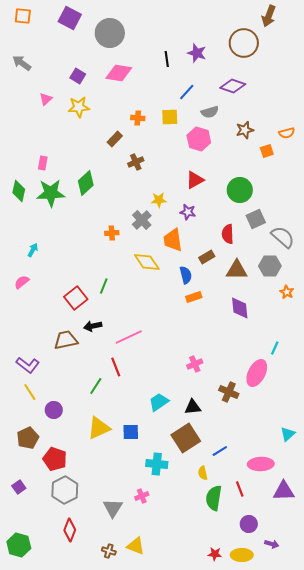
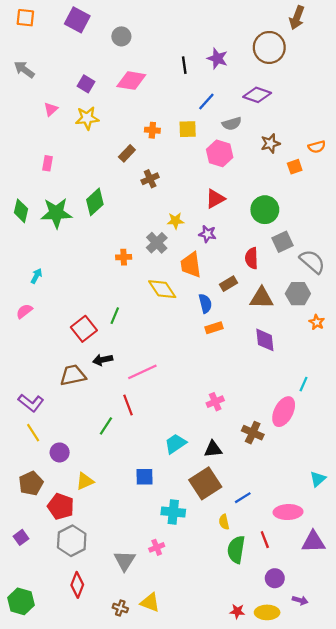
gray circle: (110, 33) -> (121, 36), size x0.6
pink rectangle: (43, 163) -> (47, 163), moved
yellow triangle: (99, 428) -> (85, 481), moved, size x0.7

